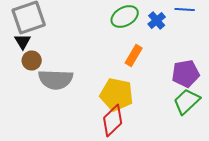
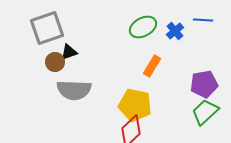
black triangle: (23, 42) -> (69, 52), moved, turned 42
brown circle: (32, 60) -> (55, 62), moved

